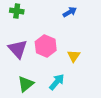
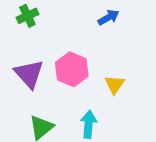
green cross: (17, 11) -> (27, 16), turned -32
cyan arrow: (57, 82) -> (89, 124), turned -36

